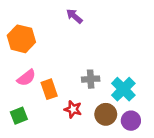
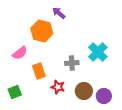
orange hexagon: (21, 39) -> (42, 31), moved
pink semicircle: (26, 78) -> (20, 53), moved
cyan cross: (123, 89) -> (98, 52), moved

